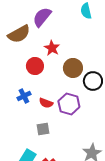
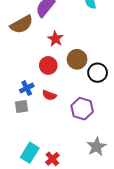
red circle: (35, 66) -> (48, 65), moved
purple hexagon: (69, 104) -> (82, 109), moved
gray square: (43, 129) -> (22, 107), moved

